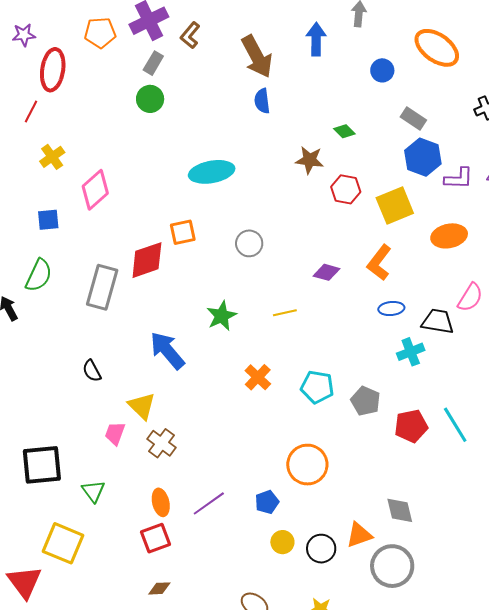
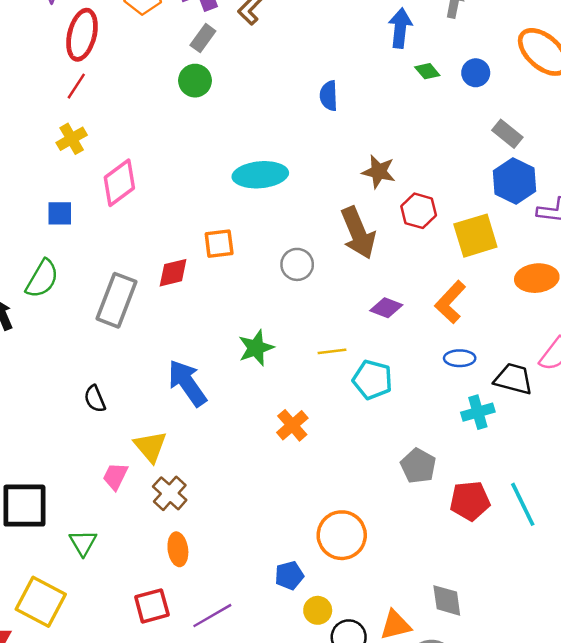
brown arrow: (257, 57) -> (358, 233), moved
red line: (31, 111) -> (76, 86), moved
green diamond: (344, 131) -> (427, 71), moved
red diamond: (147, 260) -> (173, 273), size x0.7
cyan pentagon: (317, 387) -> (372, 380), moved
orange ellipse: (161, 502) -> (178, 549), moved
purple line: (209, 503) -> (212, 616), moved
yellow circle: (282, 542) -> (318, 610), moved

